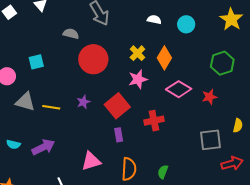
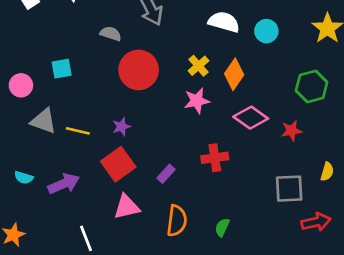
white semicircle: (154, 20) -> (224, 22), size x1.6
red square: (117, 106) -> (118, 164), moved
purple rectangle: (119, 135) -> (166, 174), turned 48

